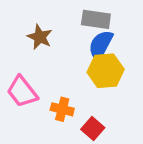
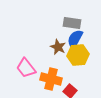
brown star: (40, 37) -> (58, 47), moved
orange cross: (62, 109) -> (51, 79), size x1.5

